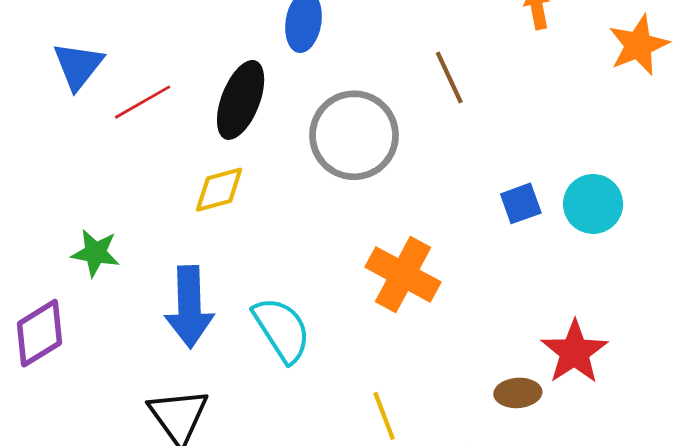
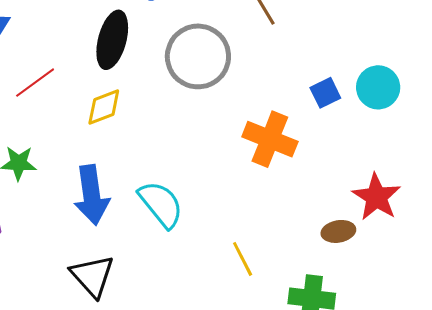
red line: (143, 102) -> (35, 83), moved
orange cross: (403, 275) -> (270, 139), moved

